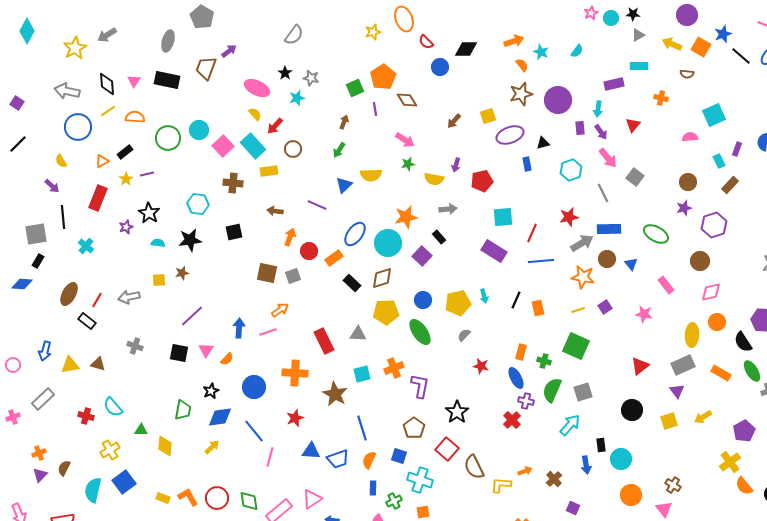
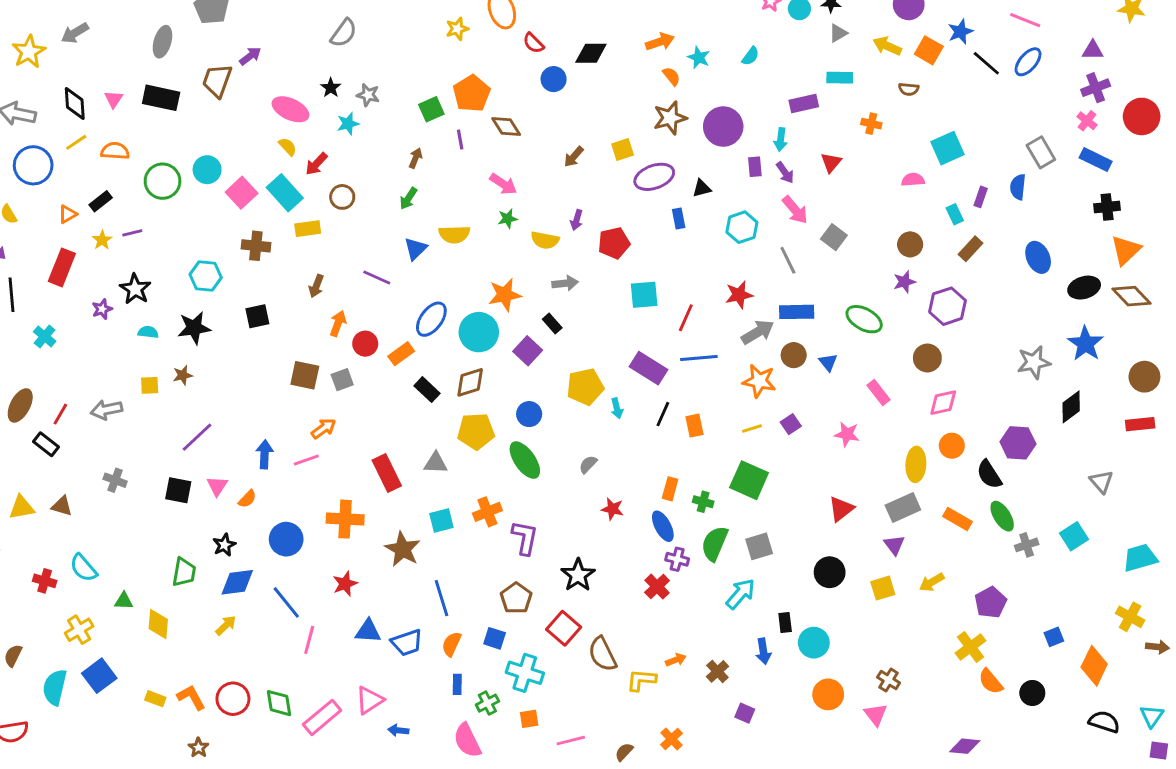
brown arrow: (275, 211) -> (316, 286), turned -77
purple rectangle: (494, 251) -> (648, 368), moved
yellow pentagon: (458, 303) -> (585, 387), moved

